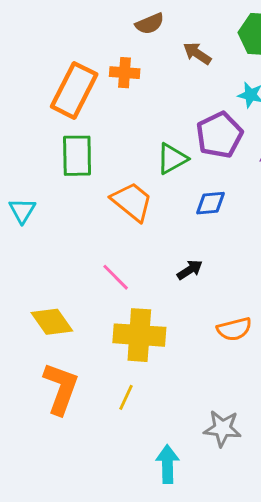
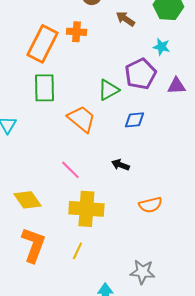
black arrow: (190, 270) -> (120, 165), turned -126

